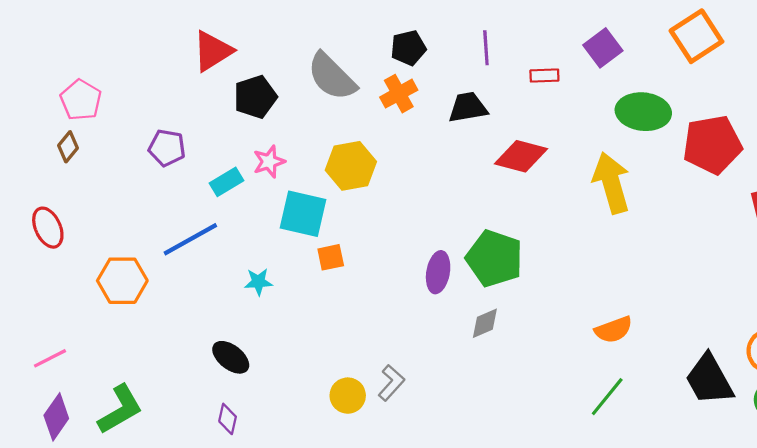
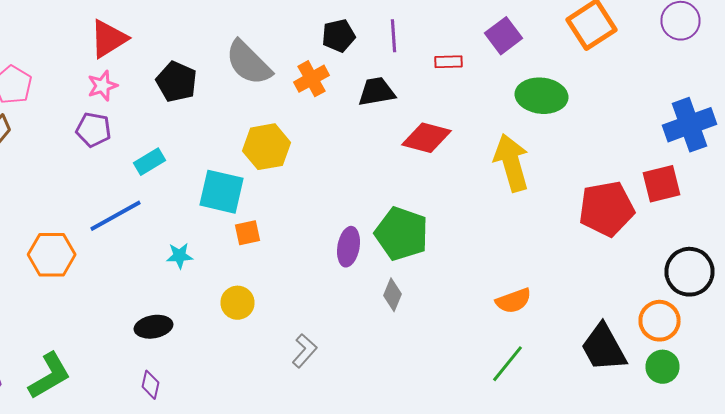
black pentagon: (408, 48) -> (338, 36), moved
red triangle: (213, 51) -> (108, 39), moved
black pentagon: (255, 97) -> (176, 82), turned -30
red pentagon: (712, 145) -> (606, 209), moved
pink star: (269, 162) -> (102, 86), moved
gray diamond: (485, 323) -> (392, 295), turned -44
black ellipse: (231, 357) -> (154, 327), turned -48
yellow circle: (348, 396) -> (238, 303), moved

